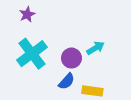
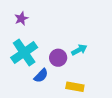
blue semicircle: (67, 81) -> (41, 76), moved

